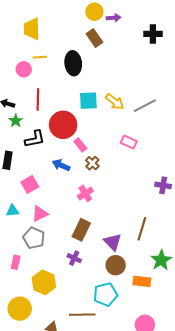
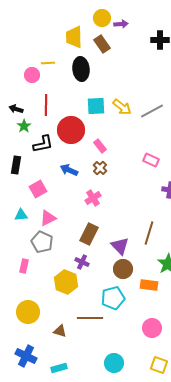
yellow trapezoid: (32, 29) -> (74, 37), moved
pink rectangle: (129, 142) -> (151, 160), moved
pink rectangle: (80, 145) -> (100, 146), moved
yellow hexagon: (44, 282) -> (66, 282), moved

